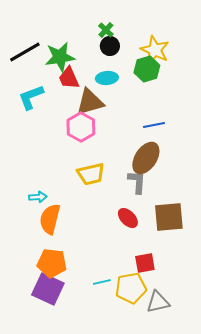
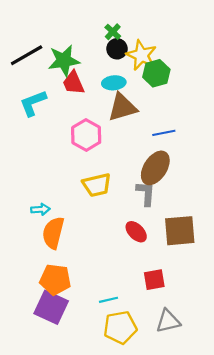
yellow star: (155, 50) -> (141, 55), moved
brown triangle: (90, 102) -> (122, 107), moved
yellow pentagon: (131, 288) -> (120, 327), moved

